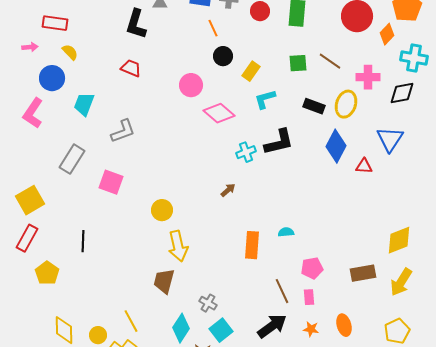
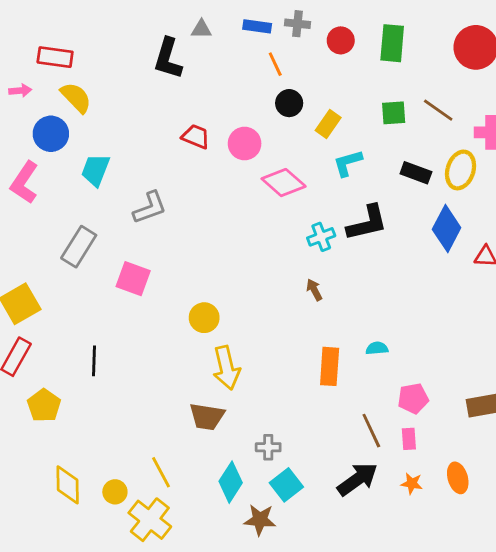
yellow semicircle: (70, 52) -> (76, 98), size x1.4
red trapezoid: (131, 68) -> (196, 137), moved
brown arrow: (228, 190) -> (314, 290), moved, turned -77
brown trapezoid: (164, 281) -> (207, 417), turned -96
gray cross: (208, 303) -> (268, 447), turned -30

